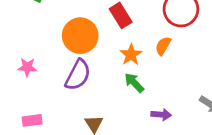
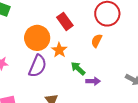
orange star: (131, 55) -> (59, 50), moved
purple arrow: (161, 115) -> (93, 81), moved

